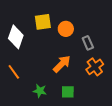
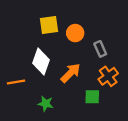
white diamond: (16, 37) -> (41, 61), moved
orange line: (14, 72) -> (16, 82), turned -63
green square: (68, 92) -> (92, 97), moved

